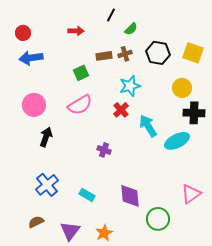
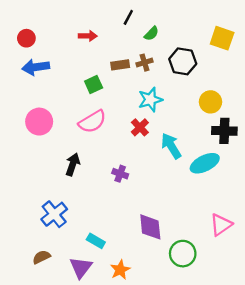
yellow square: (193, 53) -> (222, 38), moved
black arrow: (46, 137) -> (73, 164), moved
cyan rectangle: (87, 195) -> (96, 241), moved

